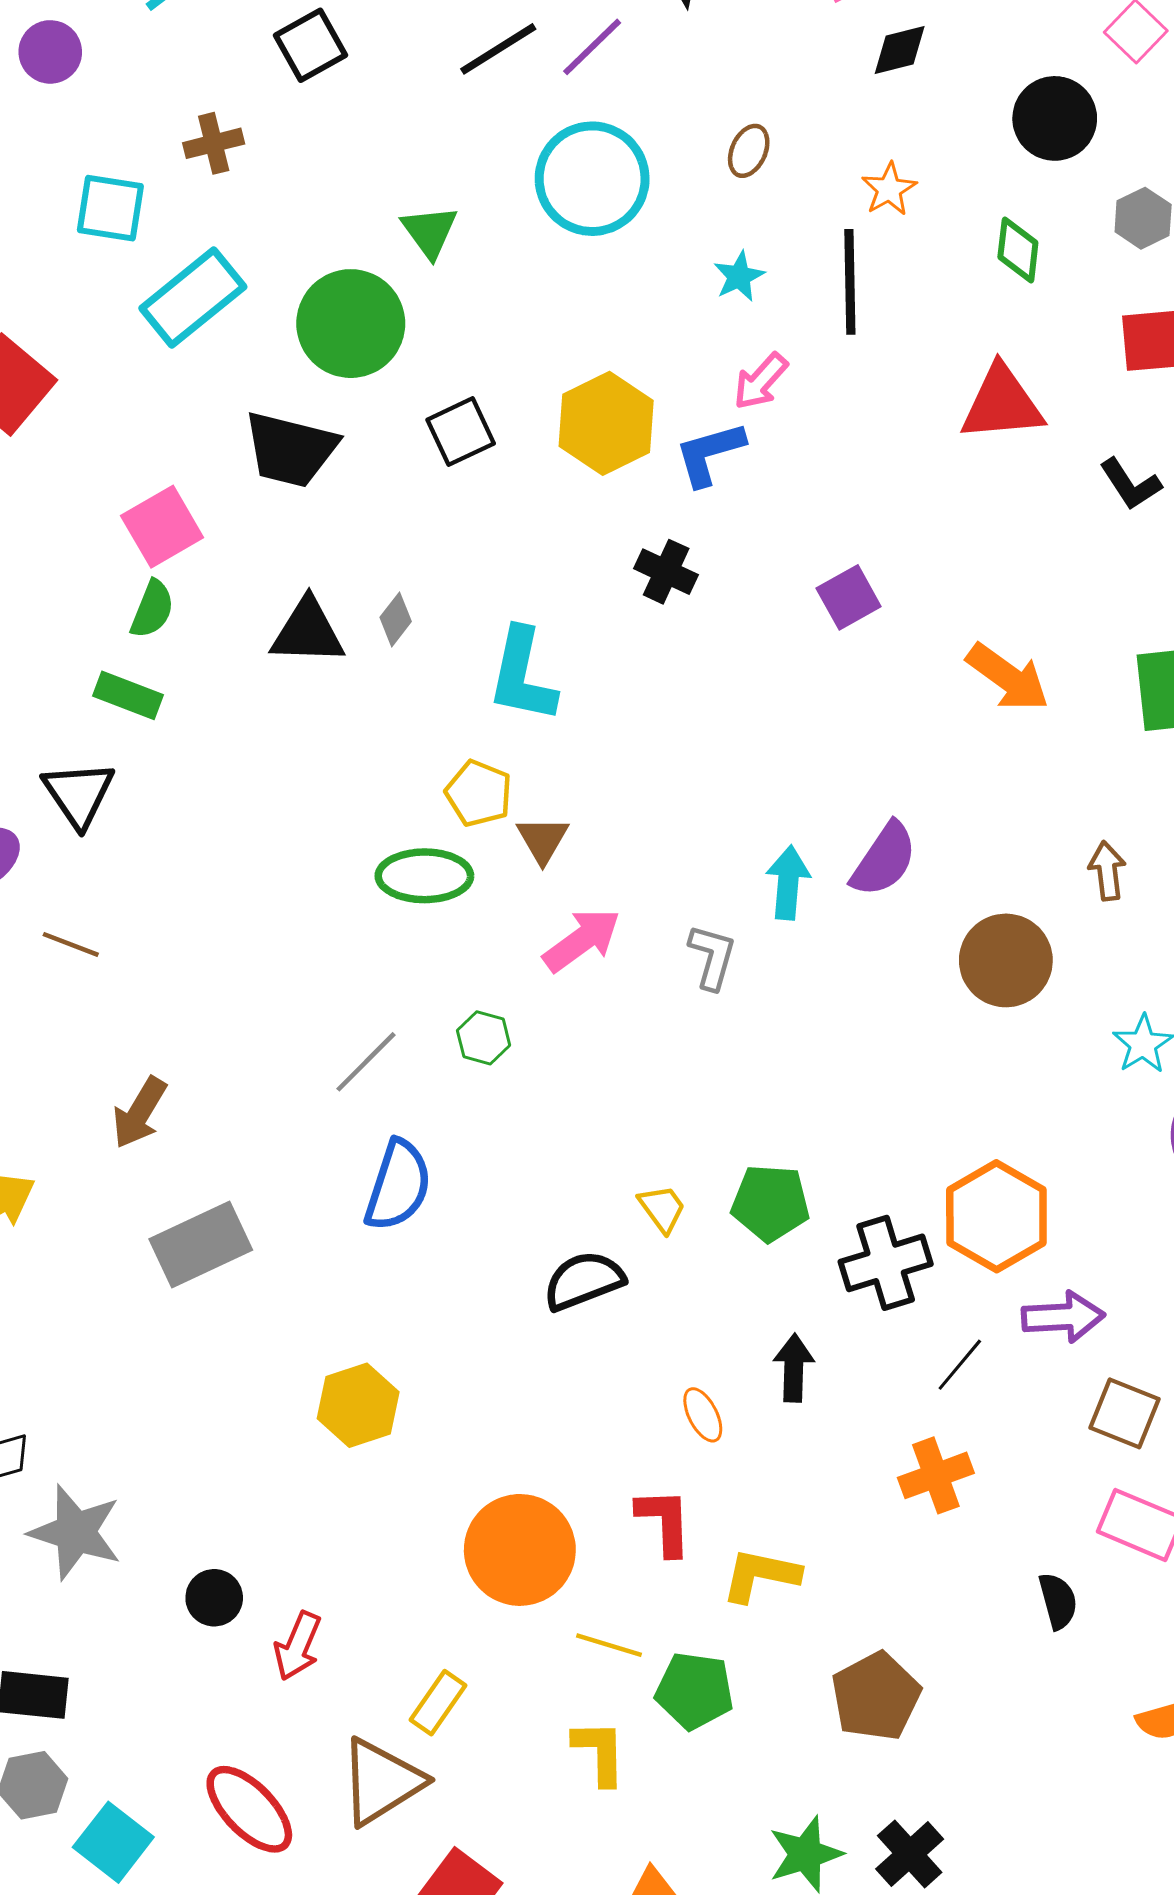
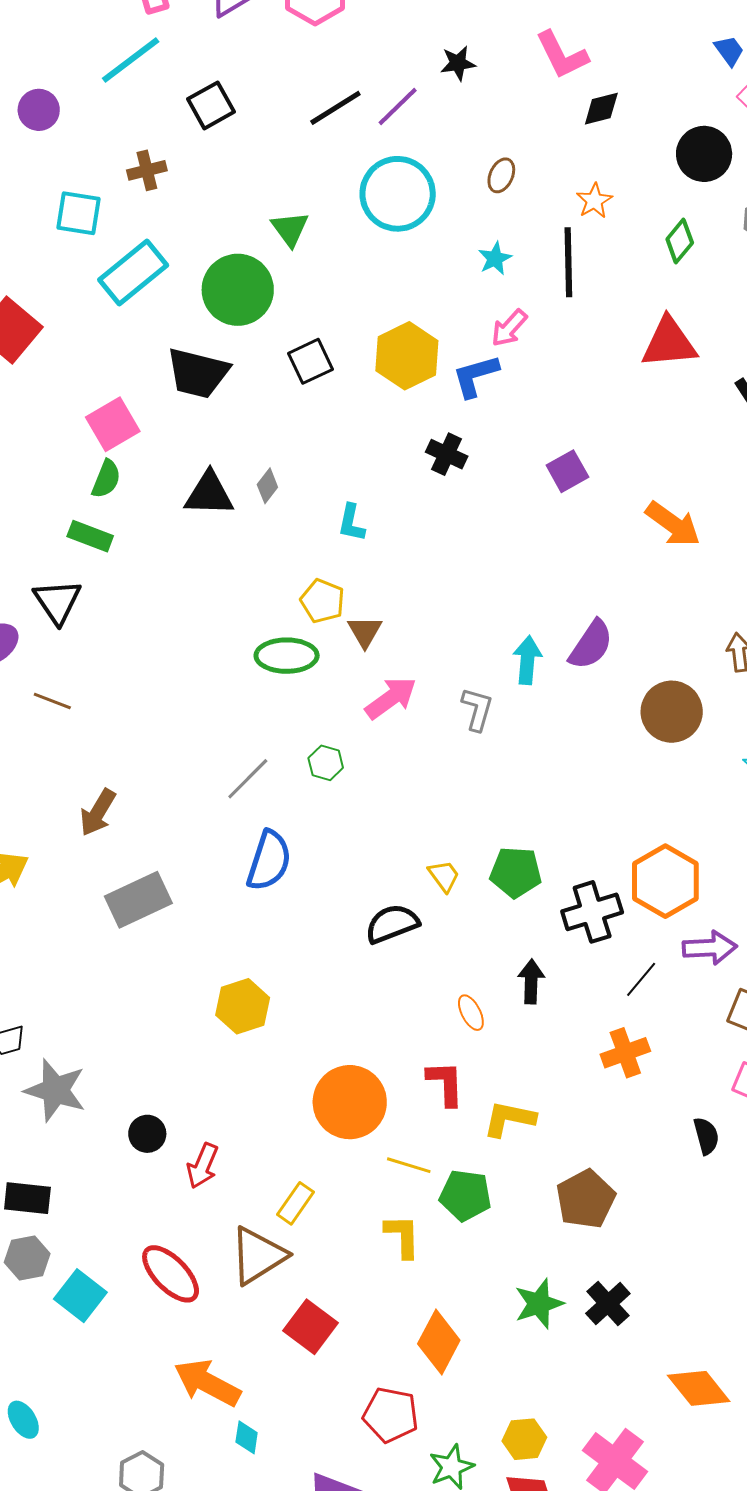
green diamond: (1018, 250) -> (680, 241), turned 33
cyan L-shape: (522, 675) -> (351, 523), size x0.6

